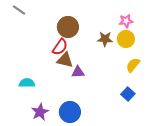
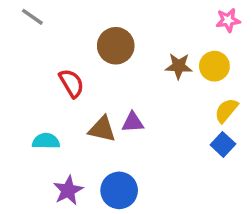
pink star: (126, 21) -> (228, 20), moved
red semicircle: (60, 47) -> (71, 83), moved, turned -66
brown triangle: (65, 60) -> (102, 129), moved
blue square: (128, 94) -> (223, 144), moved

